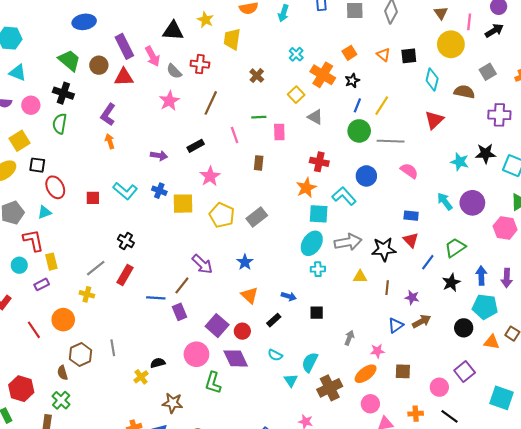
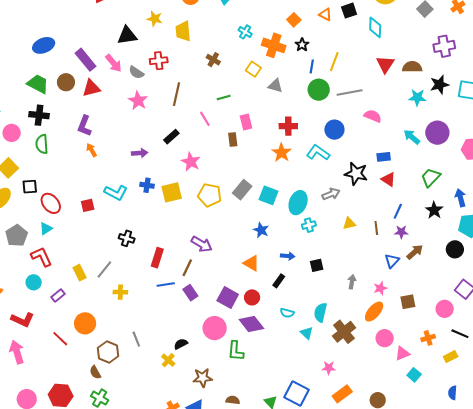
brown semicircle: (464, 92) -> (412, 67), moved
pink rectangle: (279, 132) -> (246, 122), moved
cyan square: (319, 214) -> (268, 195), moved, turned 30
gray arrow: (348, 242) -> (331, 194), size x0.7
black star: (384, 249) -> (356, 174), moved, turned 30
yellow rectangle: (51, 262) -> (80, 273), moved
blue star: (245, 262) -> (261, 230), moved
blue line: (428, 262) -> (398, 211), moved
red rectangle: (125, 275) -> (157, 258), moved
yellow cross: (87, 294) -> (120, 292), moved

